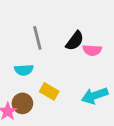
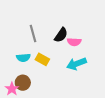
yellow rectangle: (49, 91) -> (42, 59), moved
cyan arrow: (95, 96) -> (76, 64), moved

